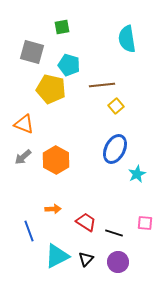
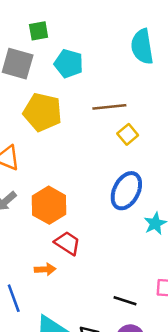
green square: (62, 27) -> (39, 31), moved
cyan pentagon: (69, 65) -> (69, 64), moved
red trapezoid: (86, 222) -> (67, 243), moved

